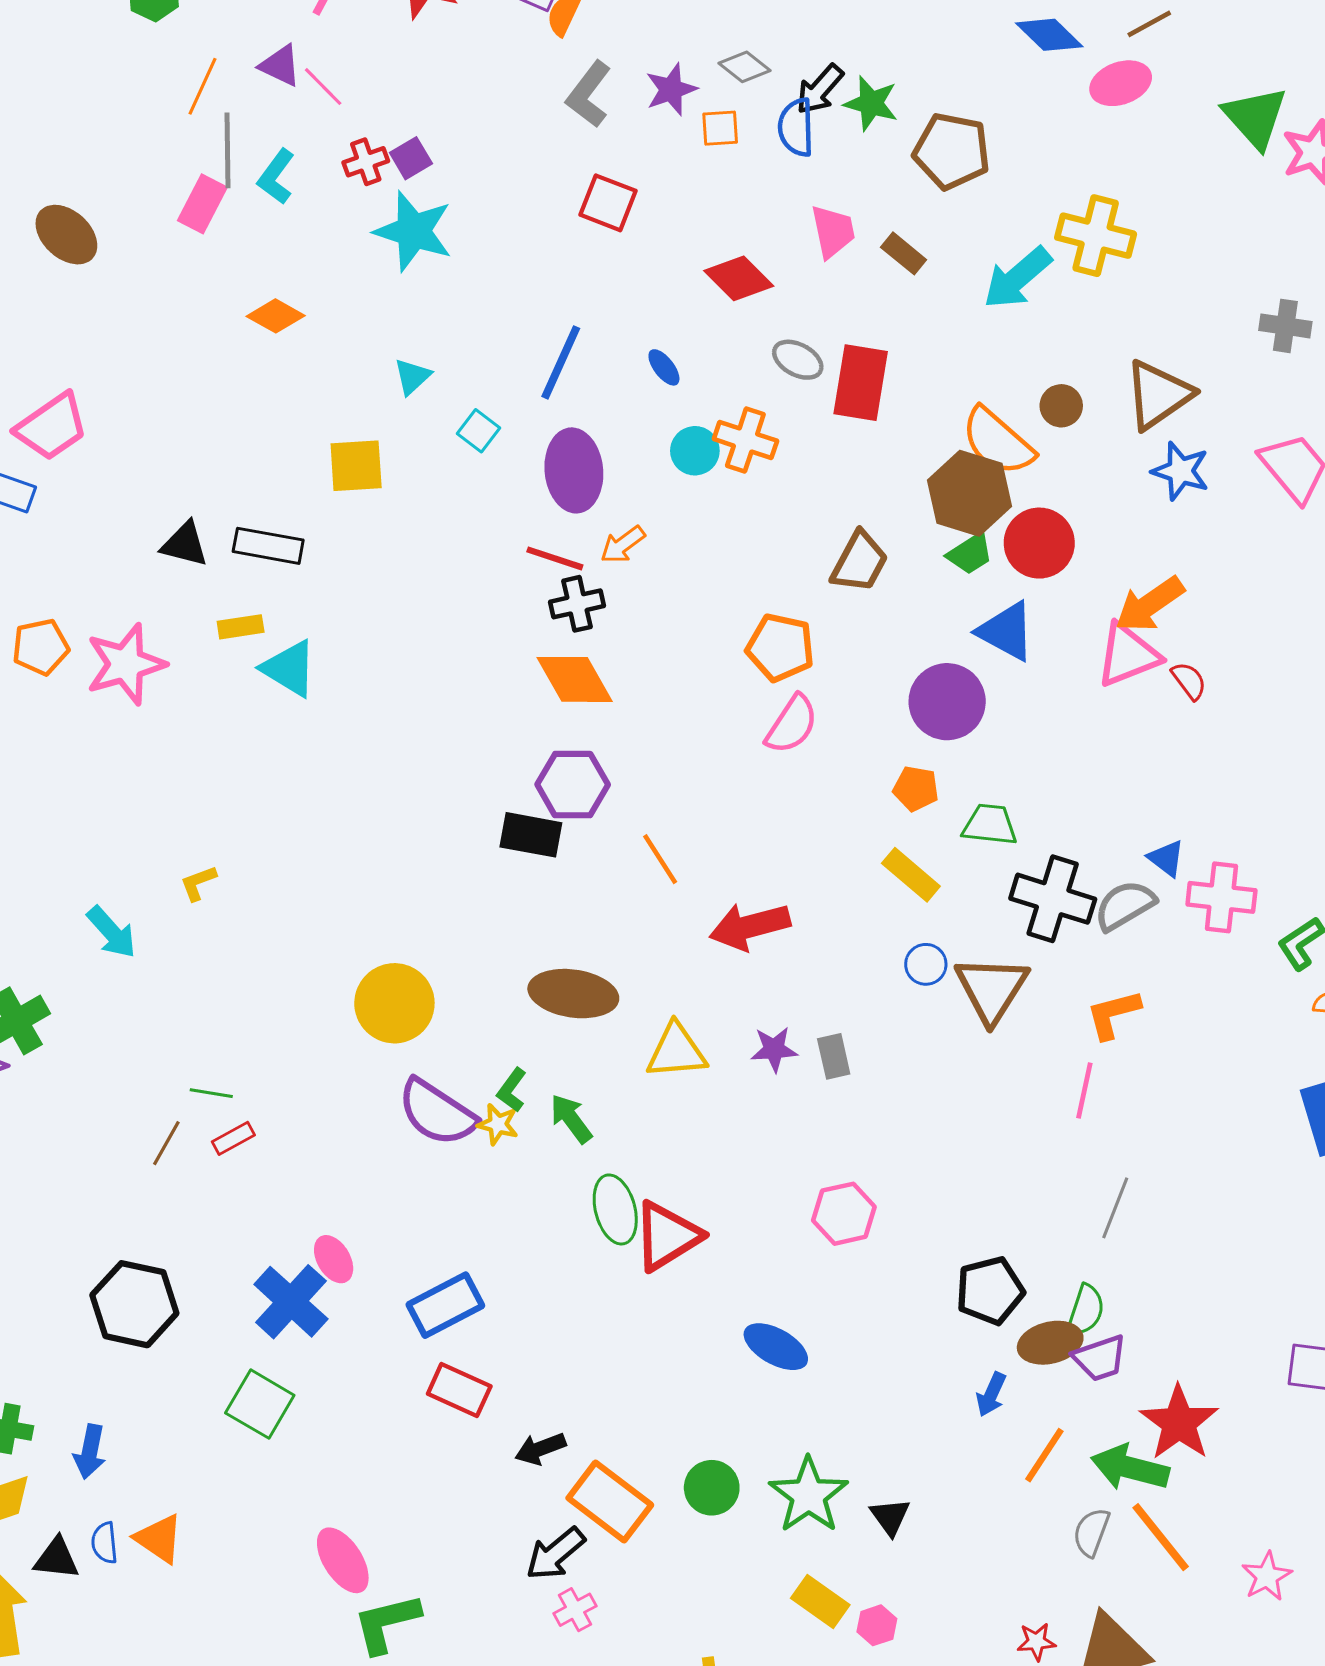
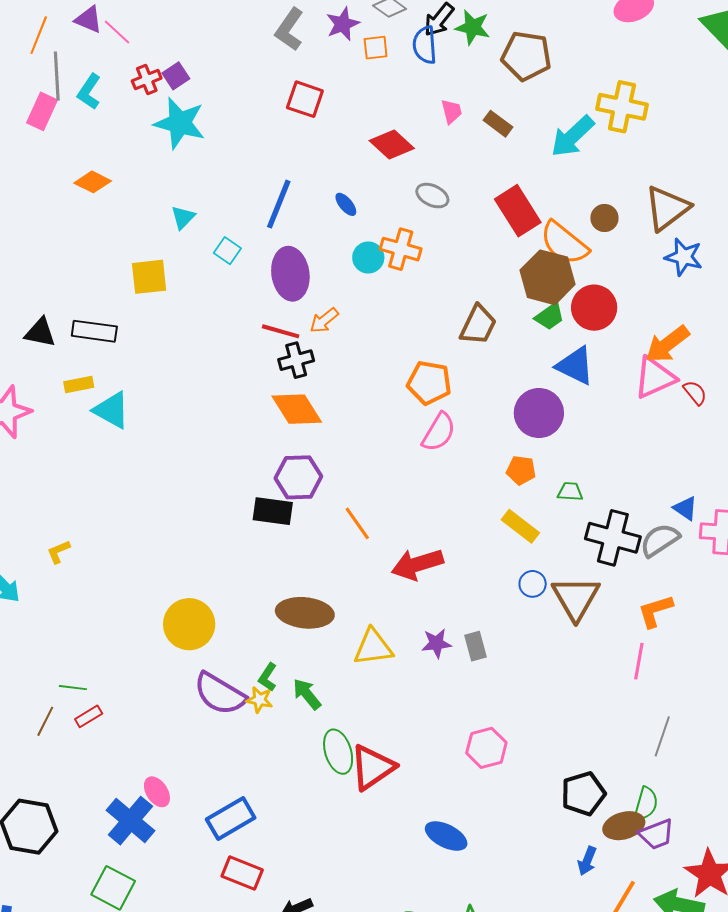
pink trapezoid: (833, 231) -> (452, 111), size x0.7
red rectangle: (861, 383) -> (518, 211), moved, turned -39
green trapezoid: (990, 825) -> (570, 492), size x0.7

